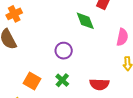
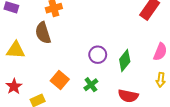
green diamond: (85, 21) -> (125, 60), moved, turned 50

